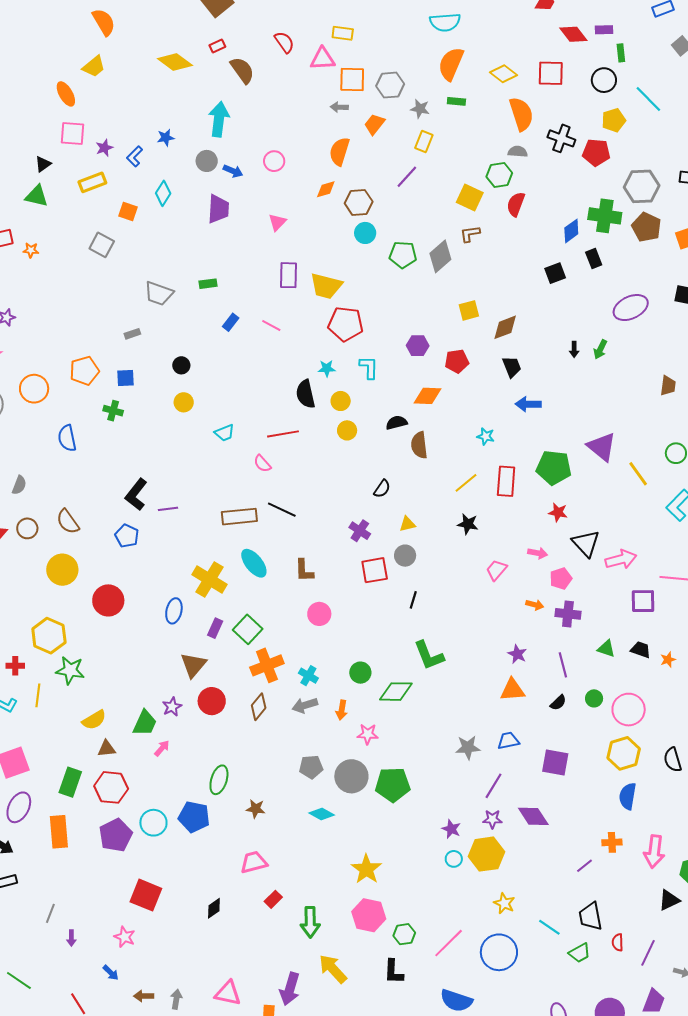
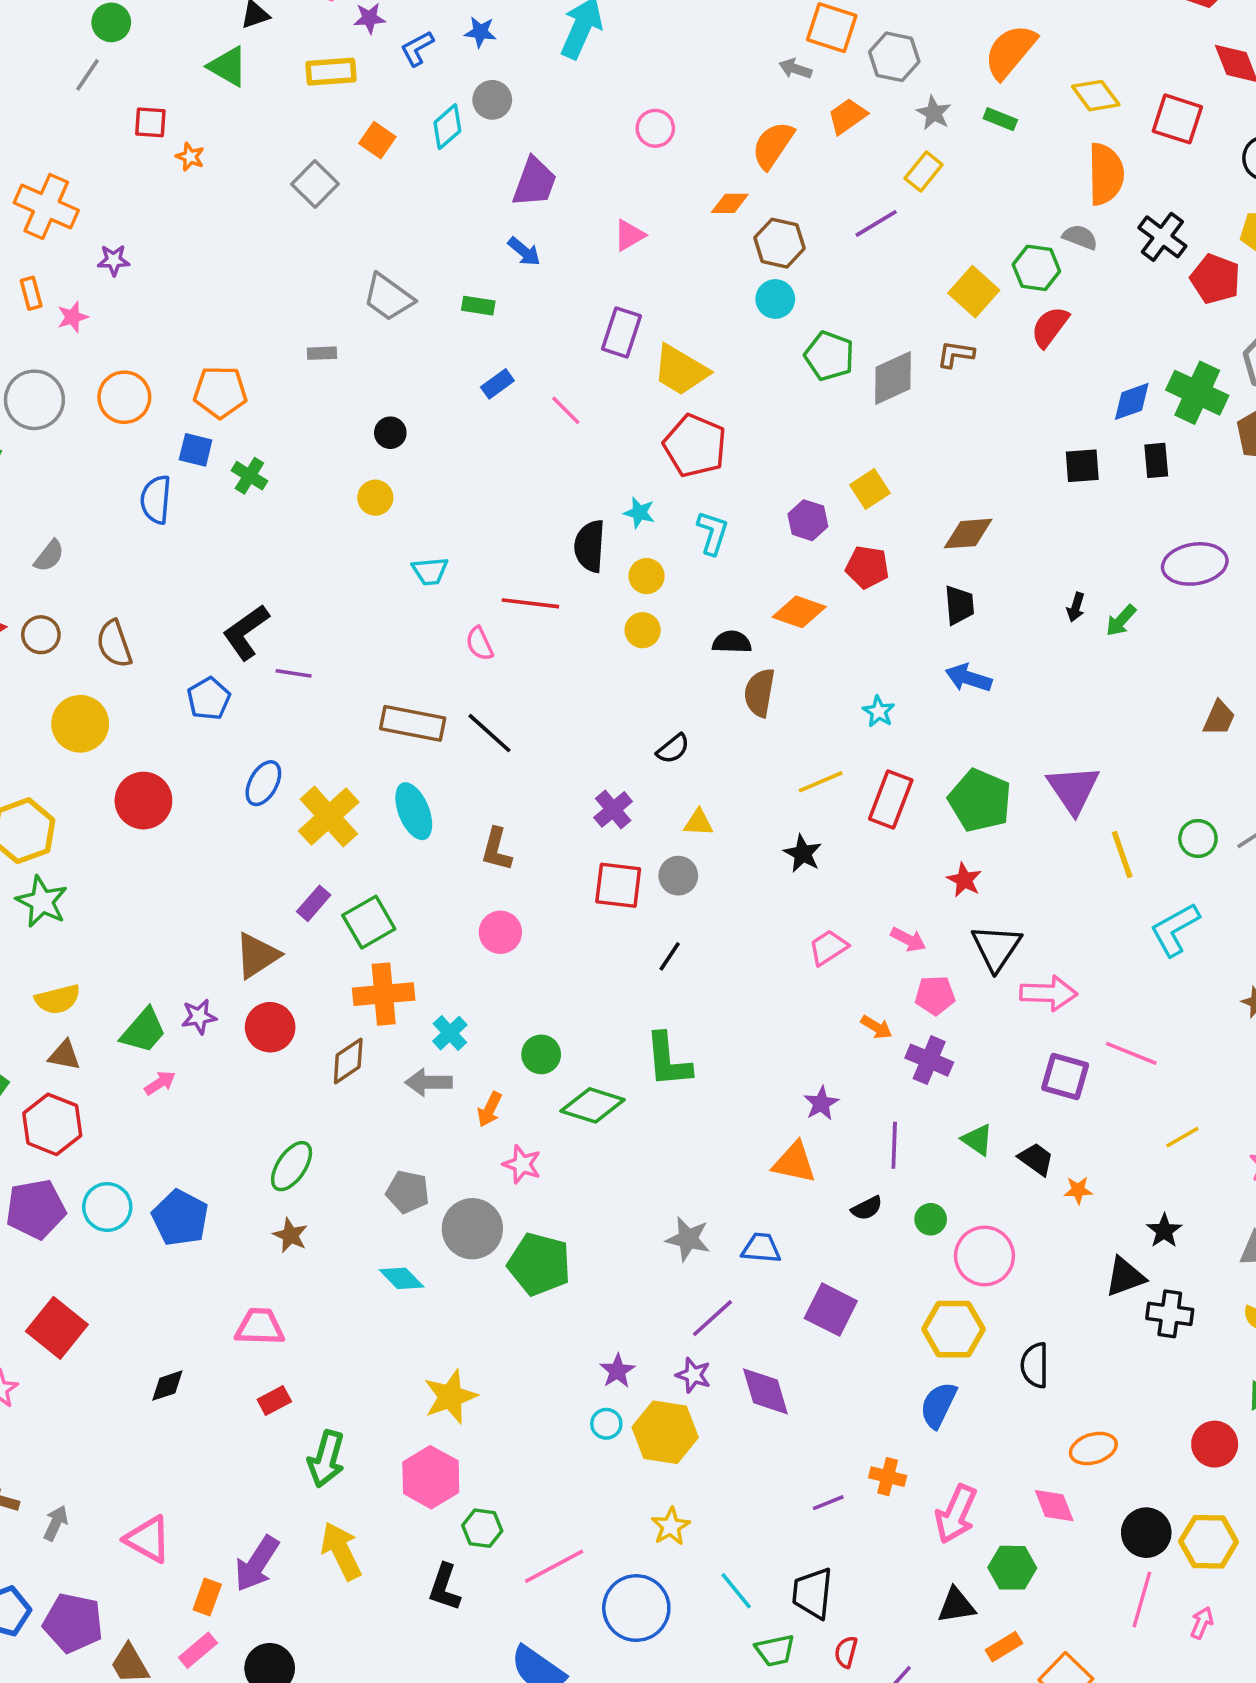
gray circle: (207, 161) -> (492, 100), moved
blue arrow: (233, 171) -> (524, 252), moved
yellow square: (469, 310) -> (870, 489), moved, turned -35
blue square: (125, 378) -> (196, 450), moved
blue ellipse: (174, 611) -> (263, 783), moved
green ellipse: (219, 780) -> (292, 1166), moved

